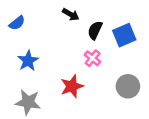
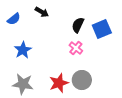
black arrow: (71, 14) -> (42, 12), moved
red star: (72, 86) -> (59, 83), moved
gray circle: (128, 86) -> (82, 80), moved

